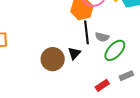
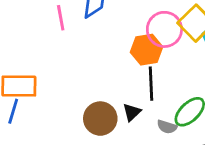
gray semicircle: (102, 37) -> (167, 127), moved

